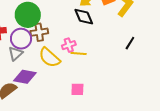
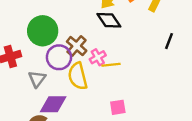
brown cross: (39, 32) -> (77, 46), moved, turned -30
purple circle: (21, 39) -> (59, 57), moved
yellow semicircle: (49, 58) -> (78, 76), turned 45

